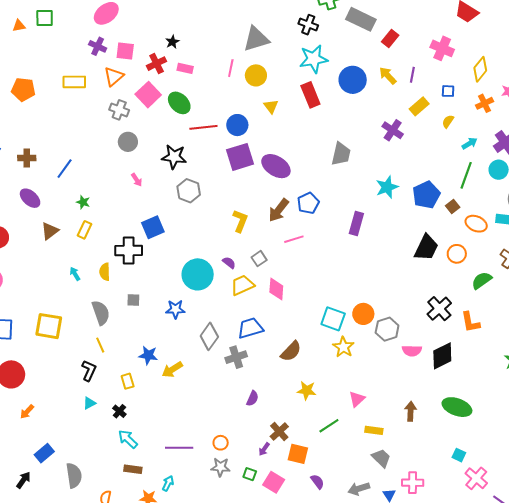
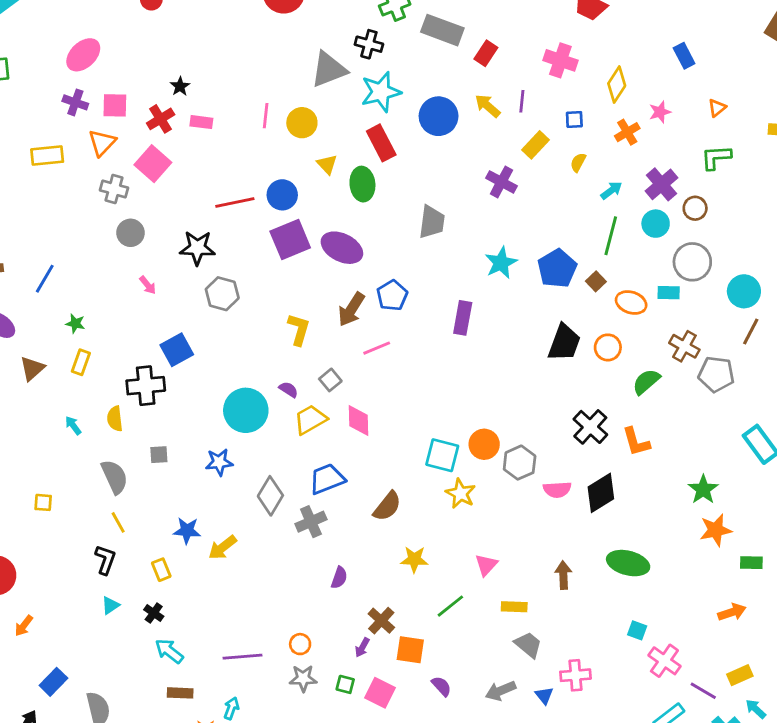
gray triangle: (256, 39) -> (329, 69), moved
green ellipse: (179, 103) -> (362, 184), moved, turned 45
yellow square: (49, 326) -> (43, 502), size x0.5

